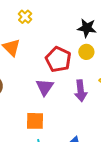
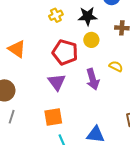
yellow cross: (25, 17) -> (56, 15), moved, turned 32

